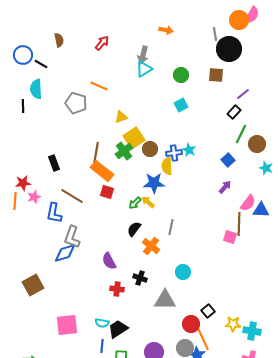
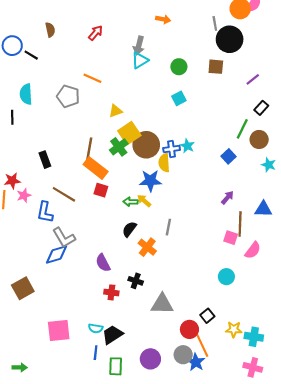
cyan semicircle: (36, 89) -> (26, 94), moved
purple line: (243, 94) -> (253, 79), moved
black line: (23, 106) -> (12, 117), moved
black rectangle: (234, 112) -> (261, 108), moved
brown circle: (150, 149) -> (146, 145), size x1.6
purple arrow: (225, 187) -> (227, 198), moved
green arrow: (135, 203) -> (130, 202), turned 48
pink semicircle: (248, 203) -> (253, 250), moved
gray L-shape: (72, 237) -> (64, 238), turned -50
cyan circle: (183, 272) -> (226, 277), moved

